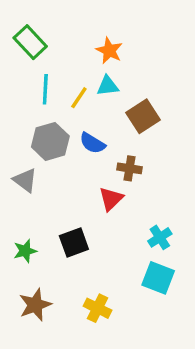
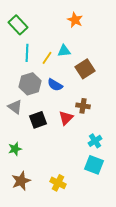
orange star: (109, 51) -> (75, 20), moved
brown cross: (129, 168) -> (83, 106), moved
black square: (74, 243) -> (38, 120), moved

